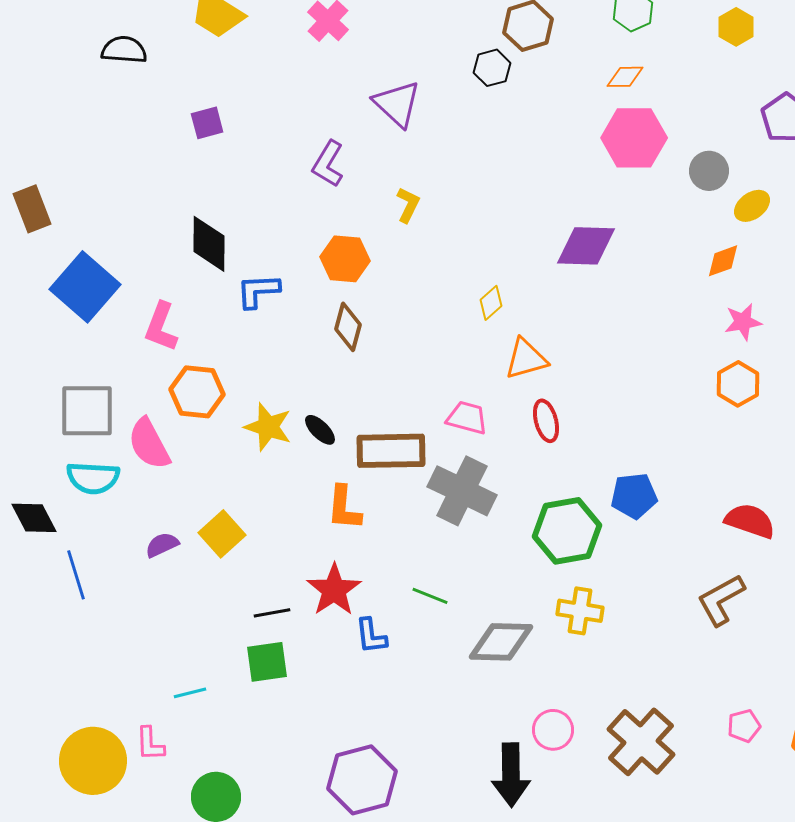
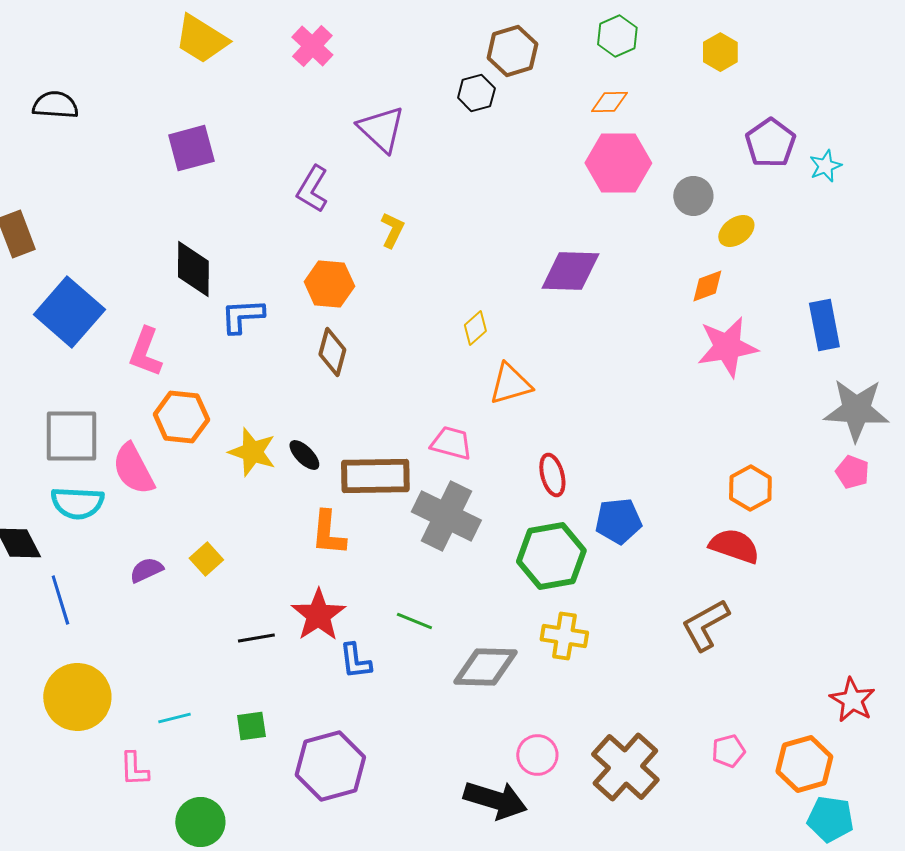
black semicircle: (124, 50) -> (55, 105), moved
purple square: (207, 123) -> (191, 148), size x1.4
pink star: (743, 322) -> (727, 347), size x1.6
orange hexagon: (738, 384) -> (750, 488), moved
red ellipse: (546, 421) -> (552, 475), moved
yellow square: (222, 534) -> (206, 559), size x0.7
green square: (267, 662) -> (251, 726), moved, size x0.7
yellow circle: (93, 761) -> (77, 697), moved
black arrow: (511, 775) -> (495, 800), turned -72
purple hexagon: (362, 780) -> (330, 766), moved

